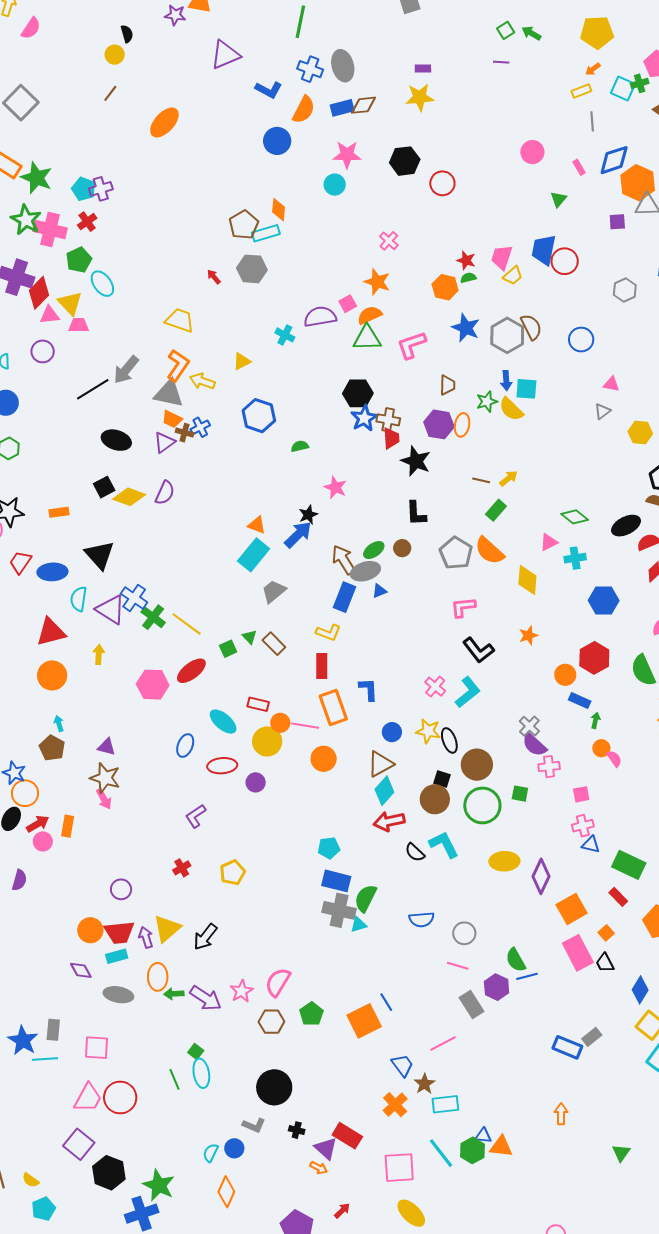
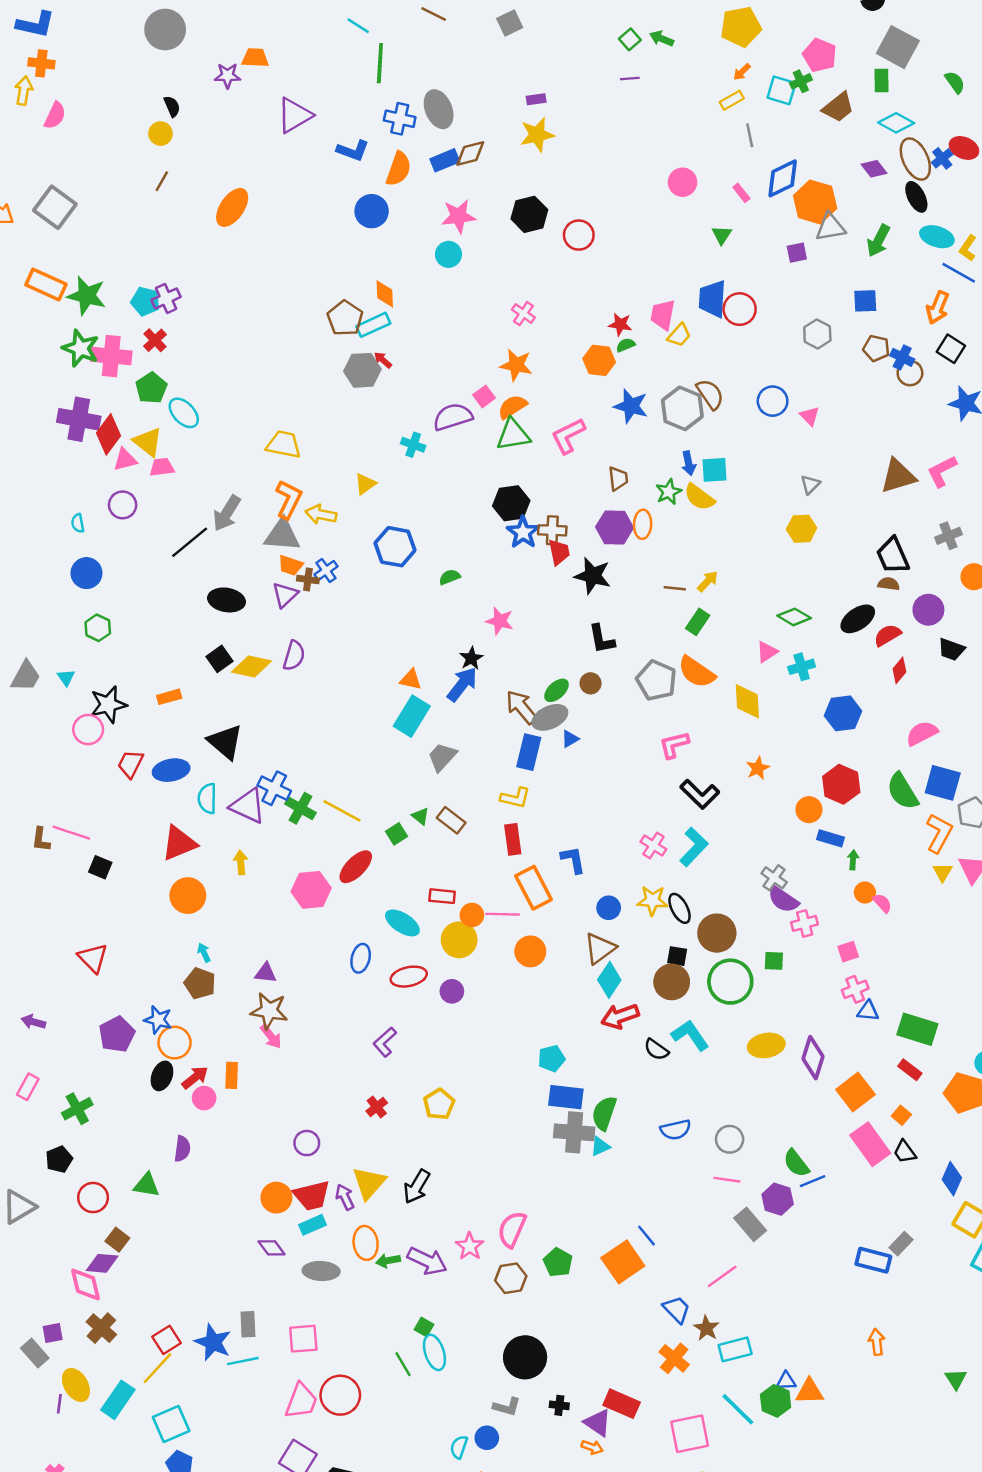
red arrow: (214, 277) -> (383, 360), moved
pink triangle: (611, 384) -> (810, 416), moved, turned 42
yellow hexagon: (640, 433) -> (802, 529), moved

